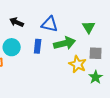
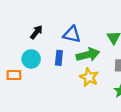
black arrow: (17, 22) -> (36, 32), turned 104
yellow star: (78, 64) -> (89, 77), moved

